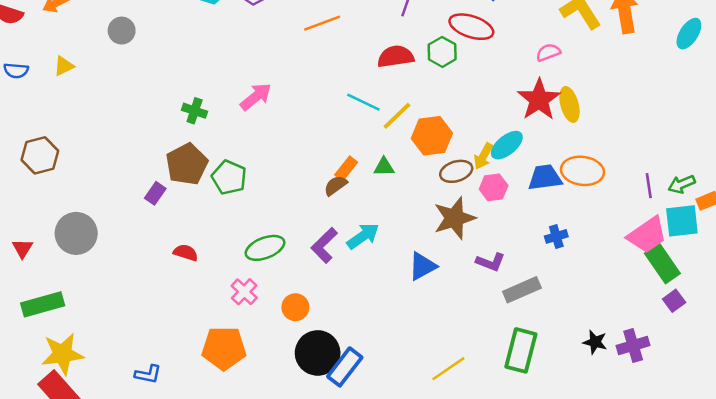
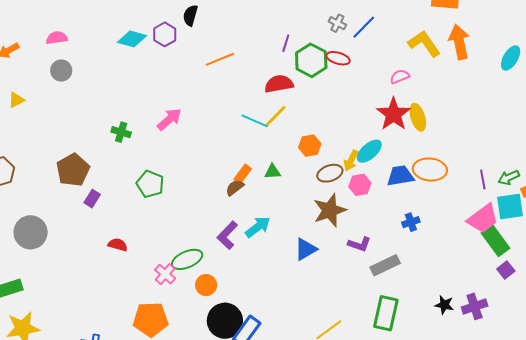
red ellipse: (471, 27) -> (338, 58), size x0.7
green hexagon: (442, 52) -> (311, 60), moved, size x1.4
yellow line: (397, 116) -> (275, 116), moved
orange hexagon: (432, 136) -> (310, 146), size x0.7
brown pentagon: (187, 164) -> (73, 170), moved
green ellipse: (265, 248) -> (187, 259), moved

